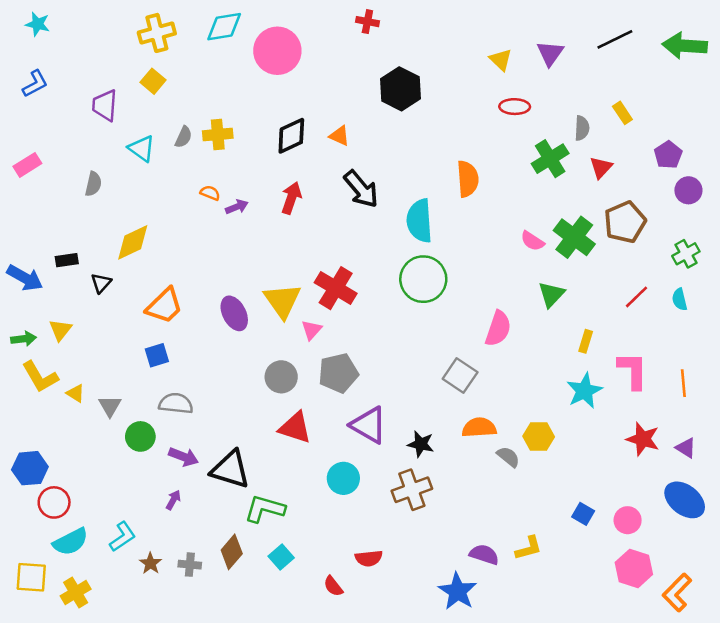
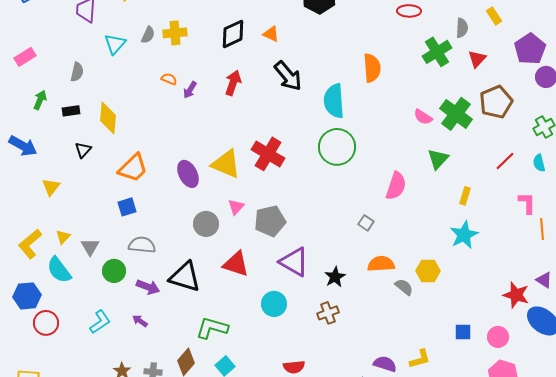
cyan triangle: (142, 148) -> (115, 44), turned 35
purple pentagon: (668, 155) -> (530, 49), size x1.4
purple arrow: (237, 207) -> (190, 90), turned 144
yellow diamond: (133, 242) -> (108, 118), turned -60
black rectangle: (67, 260) -> (71, 111), moved
yellow triangle: (282, 301) -> (226, 164), turned -32
pink triangle: (312, 330) -> (236, 207), moved
green arrow: (24, 339) -> (40, 100), moved, turned -60
pink L-shape: (633, 370) -> (527, 203), moved, size x0.7
gray square: (460, 376) -> (366, 223), size x0.6
yellow L-shape: (40, 377) -> (30, 244), moved, turned 80
gray circle: (281, 377) -> (206, 224), moved
yellow triangle: (76, 393) -> (63, 237), turned 42
red star: (643, 439) -> (516, 295), moved
black star: (421, 444) -> (335, 277), turned 30
black triangle: (230, 469) -> (185, 277), moved
brown cross: (412, 490) -> (328, 313), size x0.7
purple arrow: (173, 500) -> (140, 321), turned -84
blue square: (583, 514) -> (463, 332), turned -30
cyan L-shape: (123, 537) -> (100, 322), moved
cyan semicircle: (71, 542) -> (59, 270), moved, turned 80

